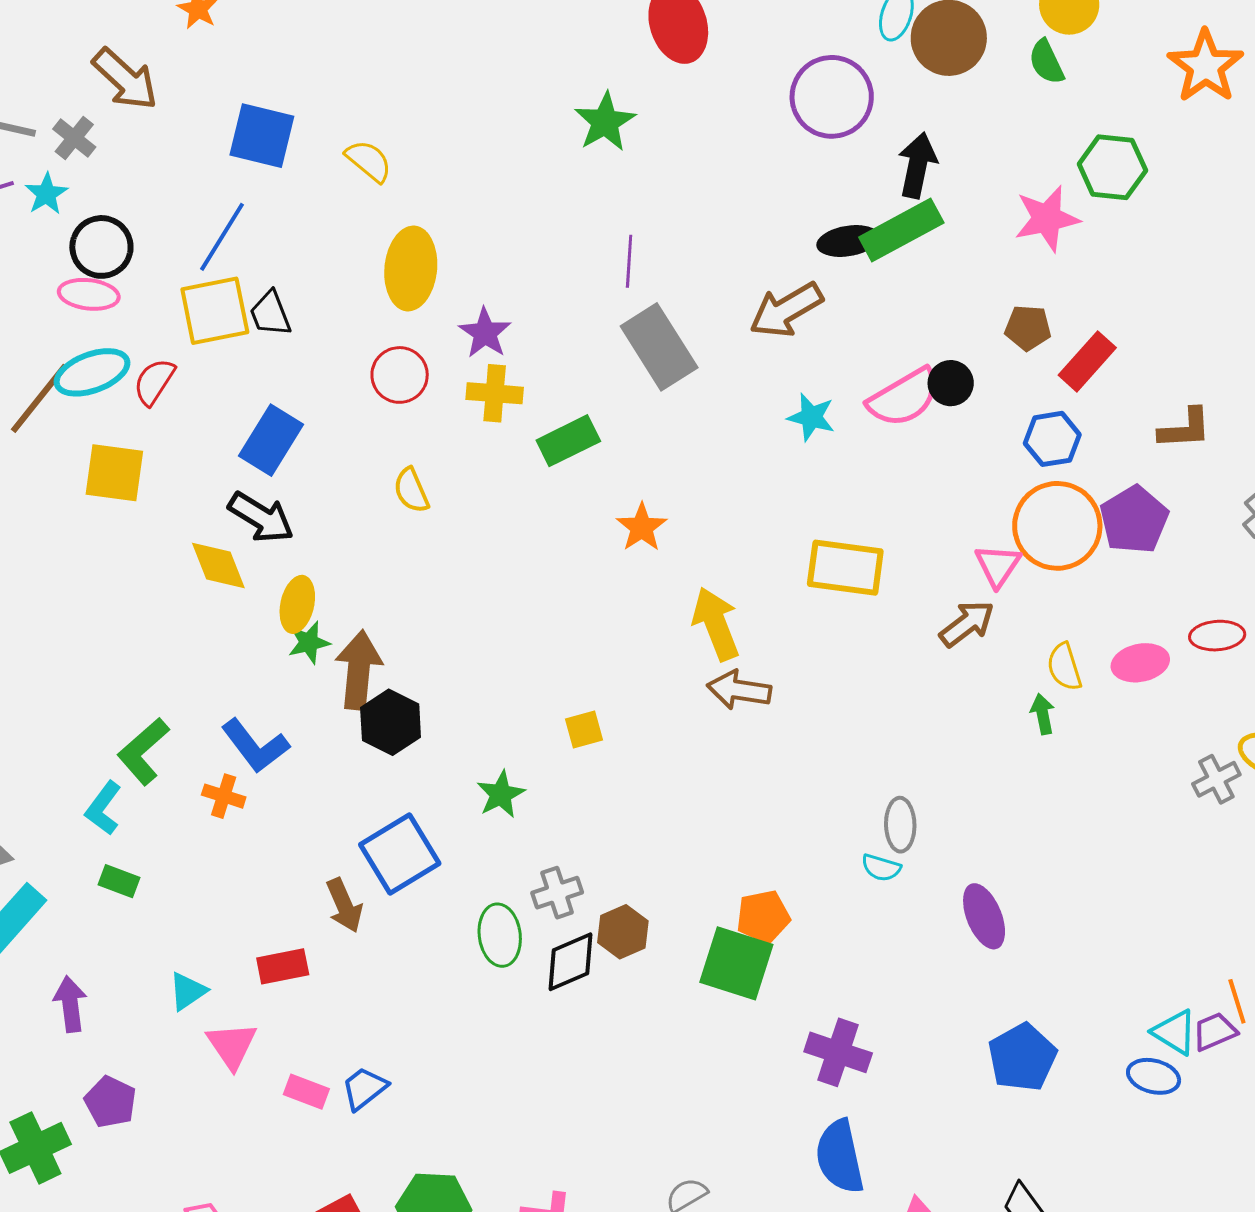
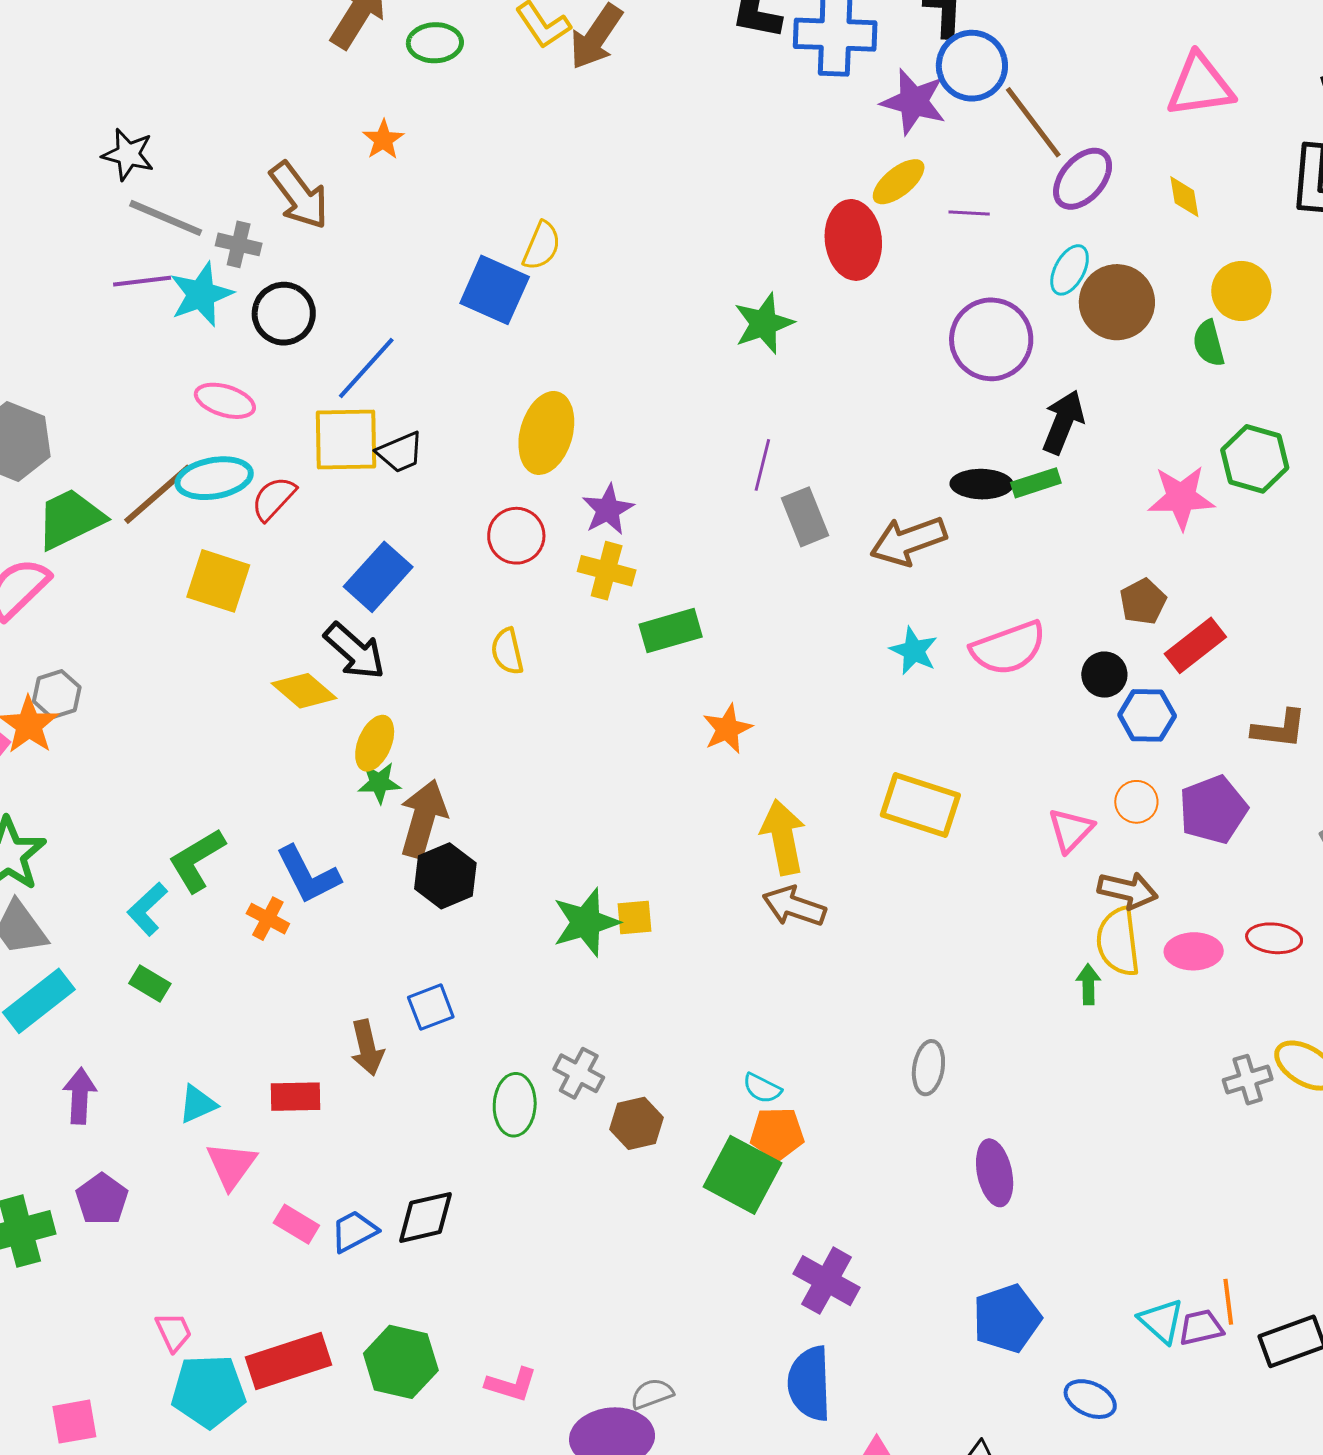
blue square: (262, 136) -> (495, 290), moved
gray cross: (74, 138) -> (239, 244), turned -36
yellow semicircle: (369, 161) -> (542, 246), moved, turned 63
cyan star: (46, 194) -> (201, 294), size x1.5
green rectangle: (901, 230) -> (1036, 483), size x0.6
black circle: (101, 247) -> (284, 314), moved
black trapezoid: (270, 314) -> (400, 452), turned -102
brown pentagon: (1028, 328) -> (1143, 602), turned 30
gray rectangle: (659, 347) -> (805, 517), moved, size x0.7
black circle: (951, 383) -> (1104, 675), moved
orange circle: (1057, 526) -> (1136, 802), size x0.5
yellow diamond: (218, 566) -> (304, 691), turned -38
brown arrow: (967, 624) -> (1128, 890), moved, turned 40
yellow semicircle: (1064, 667) -> (1118, 942), size x1.4
green star: (501, 794) -> (586, 922), moved, size x1.4
blue square: (400, 854) -> (431, 1007), size x0.6
cyan semicircle: (881, 868) -> (762, 1088), moved
gray cross: (557, 893) -> (579, 1073), turned 36
black diamond: (570, 962) -> (426, 1217), moved
blue ellipse: (1154, 1076) -> (1090, 1399), moved

